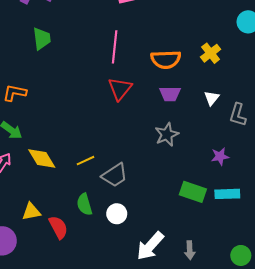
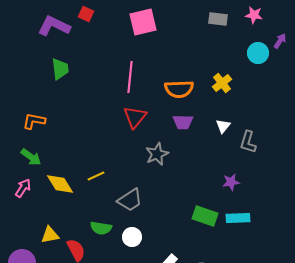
gray star: (167, 134) -> (157, 154), moved
yellow line: (85, 161) -> (96, 176), moved
green semicircle: (84, 204) -> (101, 228), turned -65

